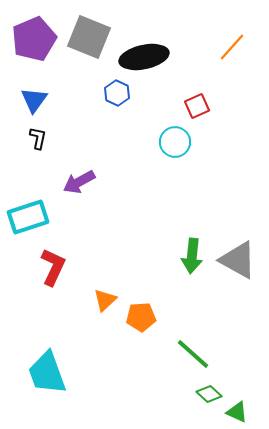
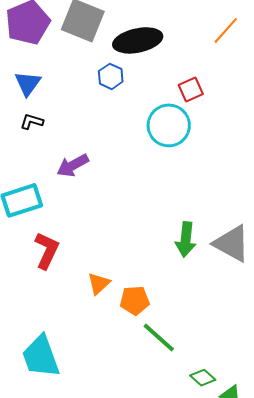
black L-shape: (38, 138) -> (32, 121), turned -85
cyan circle: (175, 142) -> (169, 125), size x1.4
green line: (193, 354) -> (159, 338), moved

